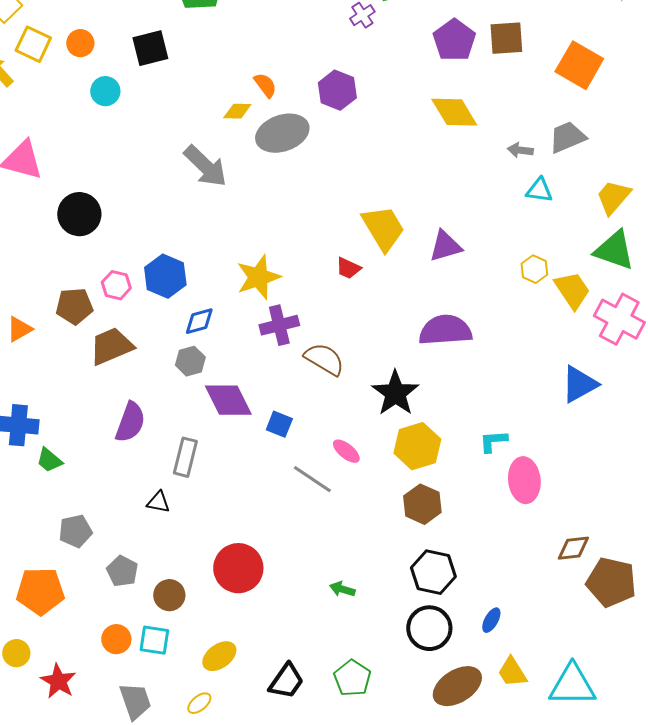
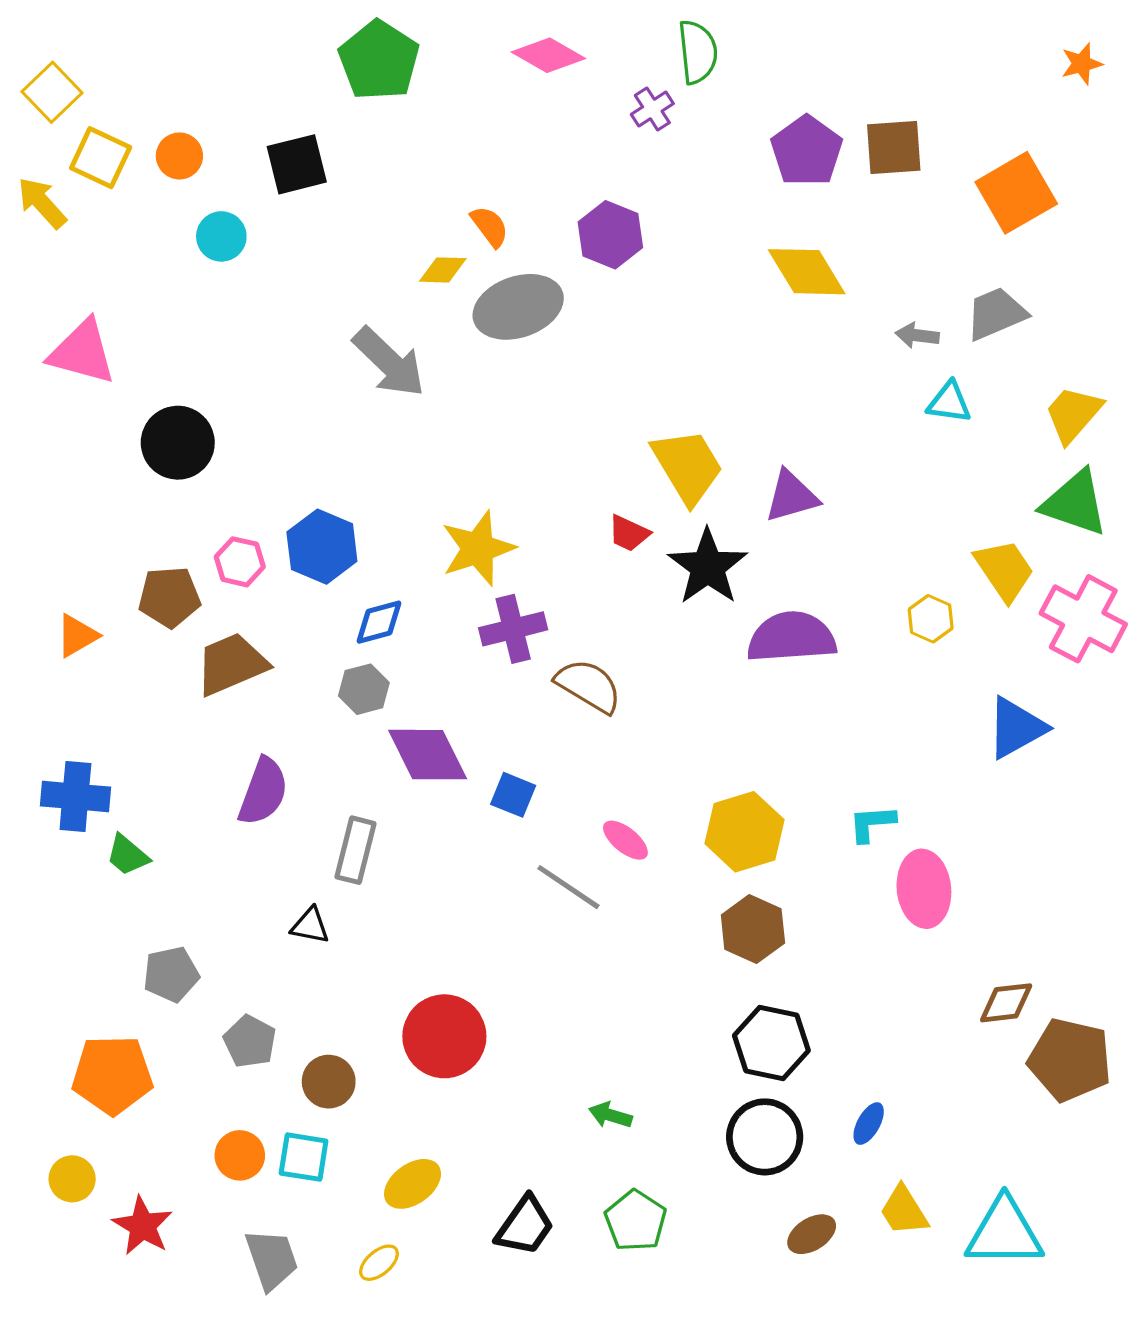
orange square: (579, 65) -> (1016, 193), turned 30
yellow hexagon: (534, 269) -> (931, 619), moved
black star: (395, 393) -> (708, 567), moved
green arrow: (342, 589) -> (610, 1115), moved
brown ellipse: (457, 686) -> (812, 1234), size x0.6

